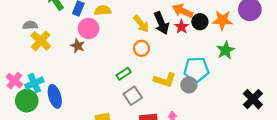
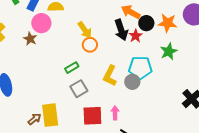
black arrow: (161, 23) -> (121, 30), moved
yellow arrow: (141, 24) -> (85, 30), moved
red star: (181, 27) -> (136, 36), moved
yellow L-shape: (165, 80) -> (110, 76), turned 95

